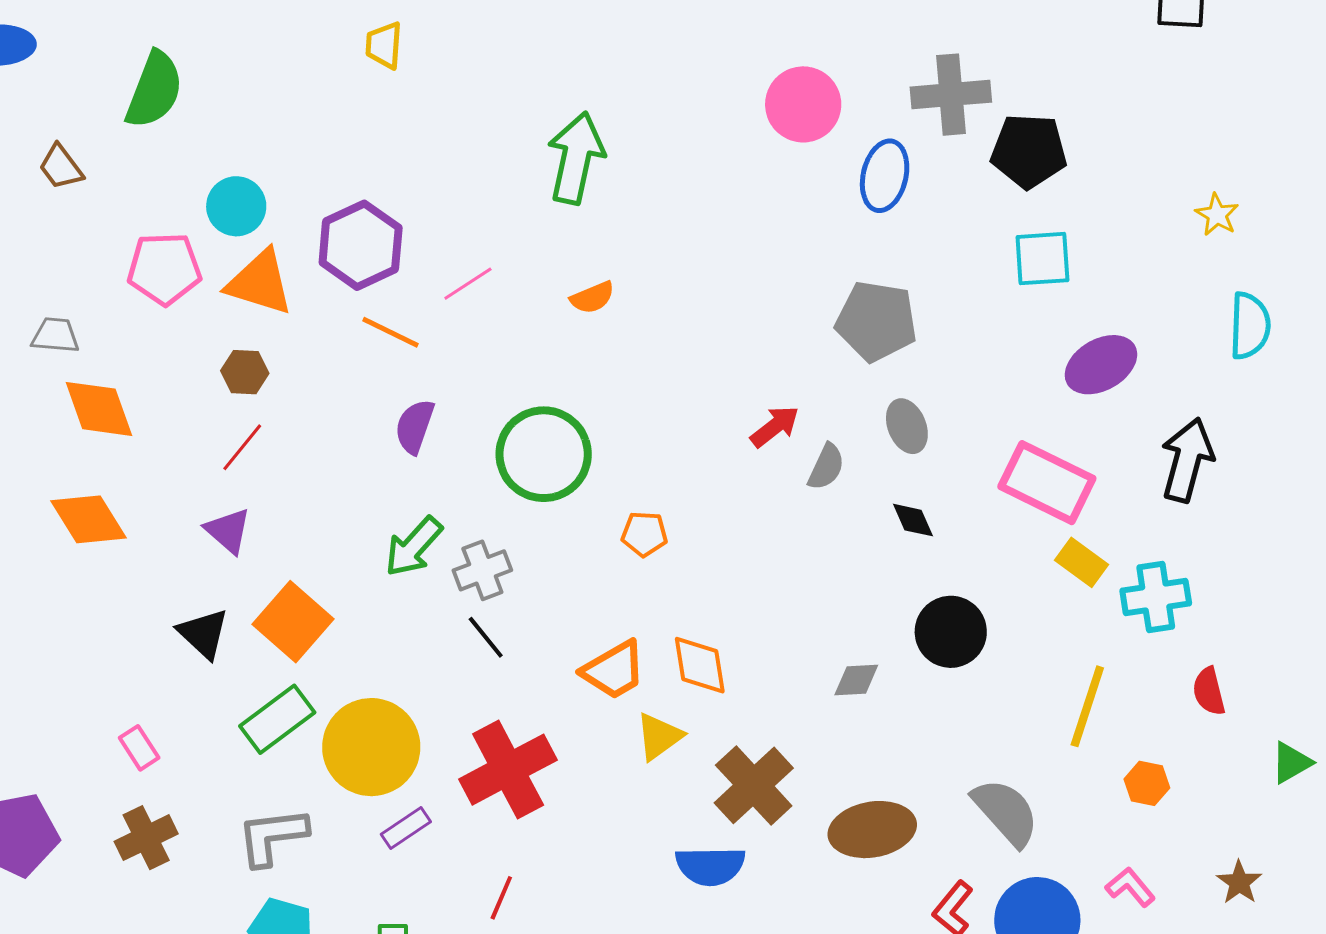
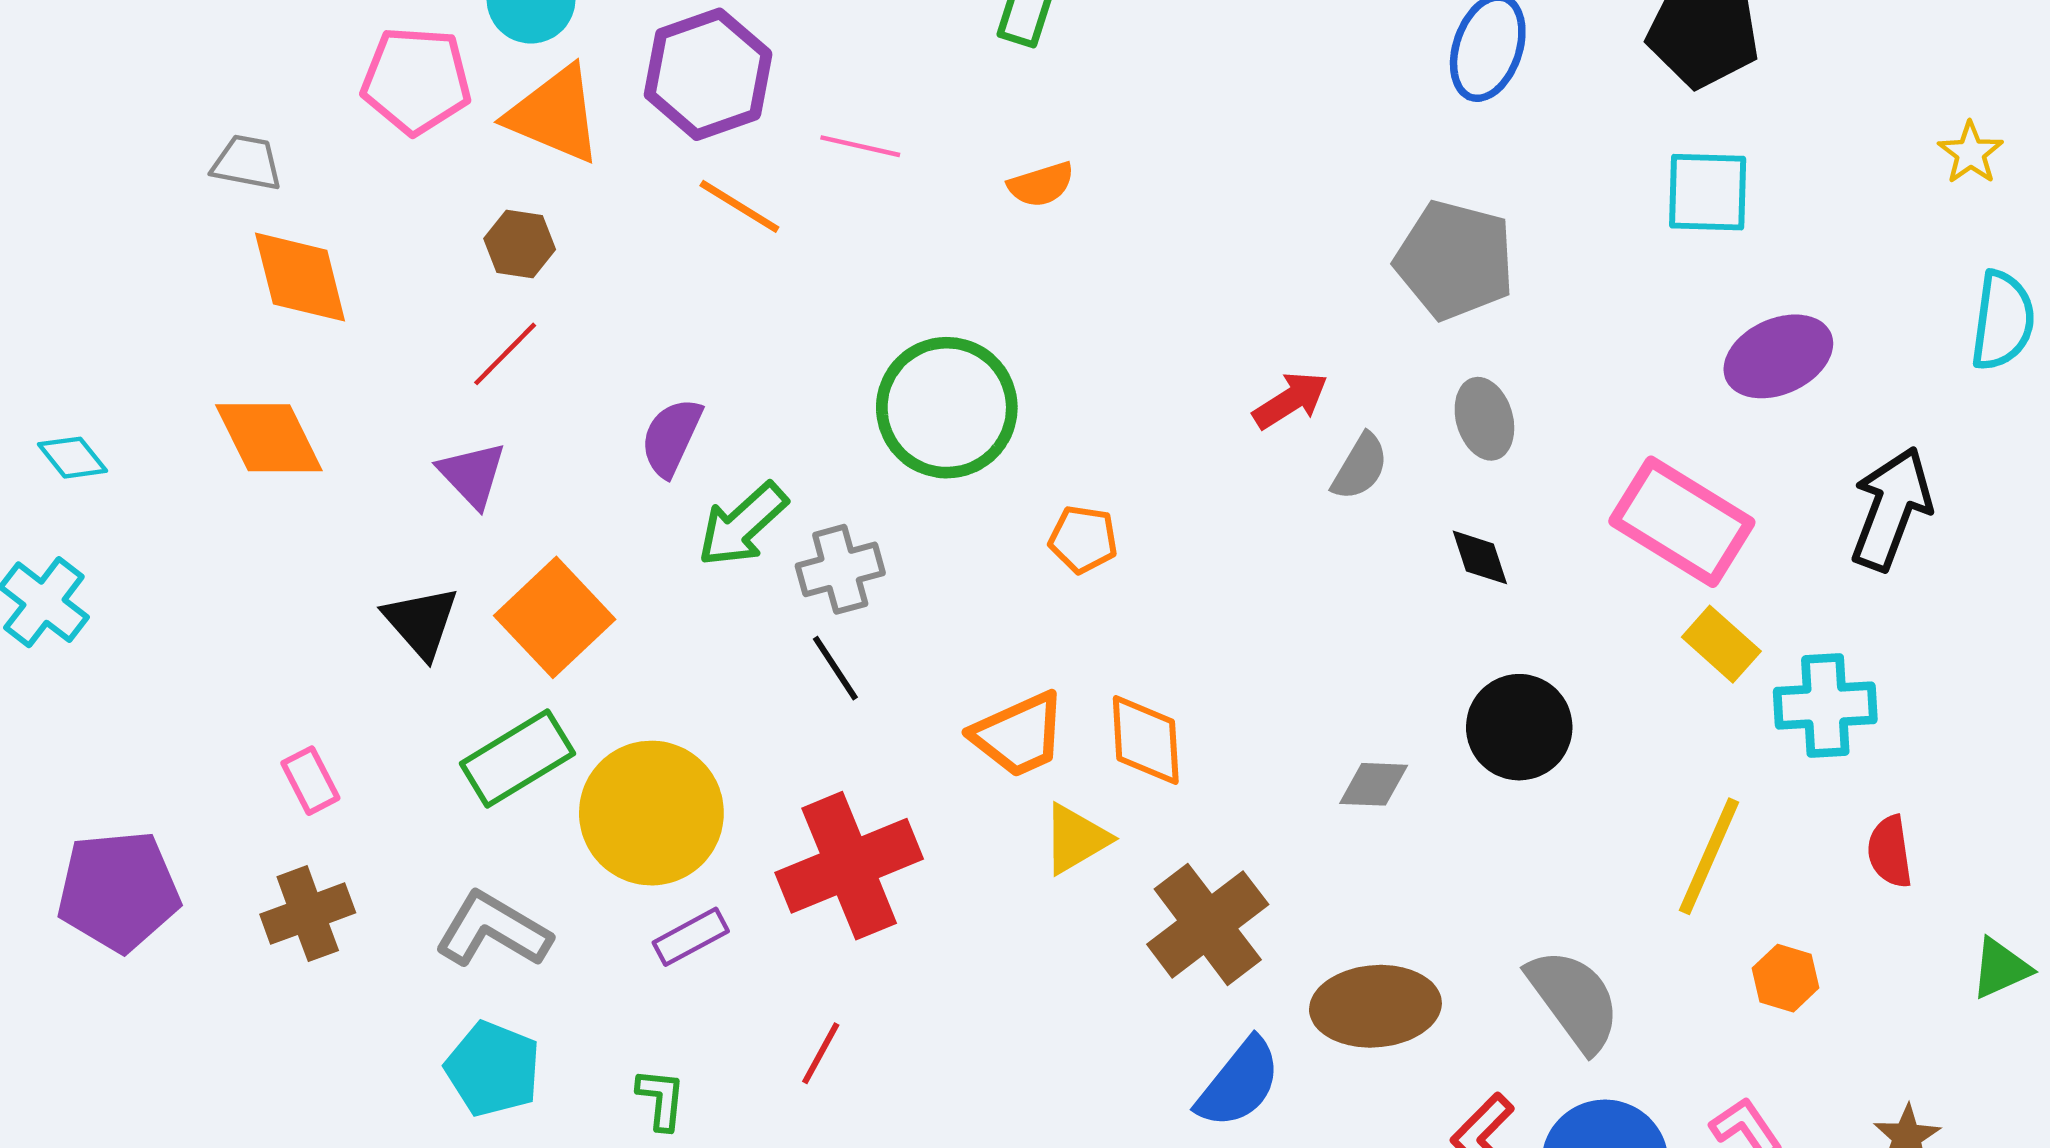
pink line: (468, 284) -> (860, 146), turned 40
purple semicircle: (415, 426) -> (671, 437), moved
gray L-shape: (272, 836) -> (493, 930), turned 32
blue semicircle: (710, 866) -> (1239, 1083), moved, turned -56

